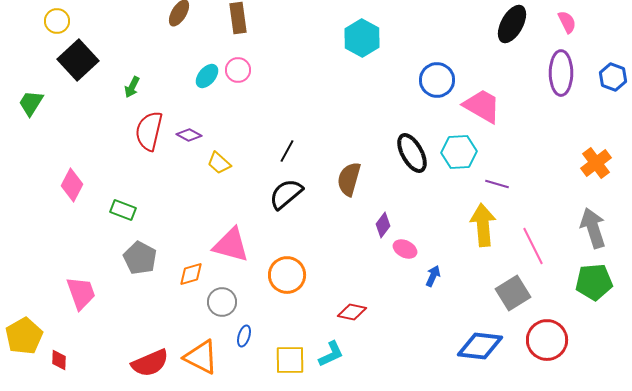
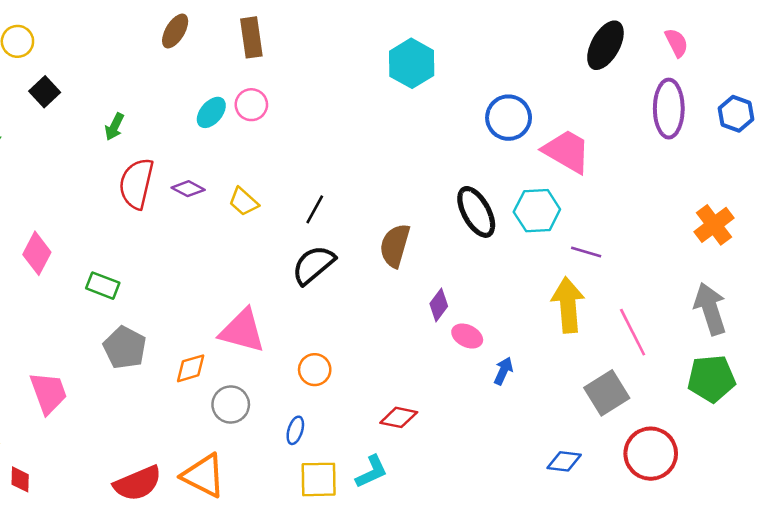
black square: (78, 60) -> (45, 92), size x0.6
yellow trapezoid: (219, 163) -> (244, 202), moved
orange circle: (287, 275) -> (315, 370), size x0.7
blue ellipse: (244, 336) -> (295, 430), moved
blue diamond: (480, 346) -> (564, 461), size x0.6

